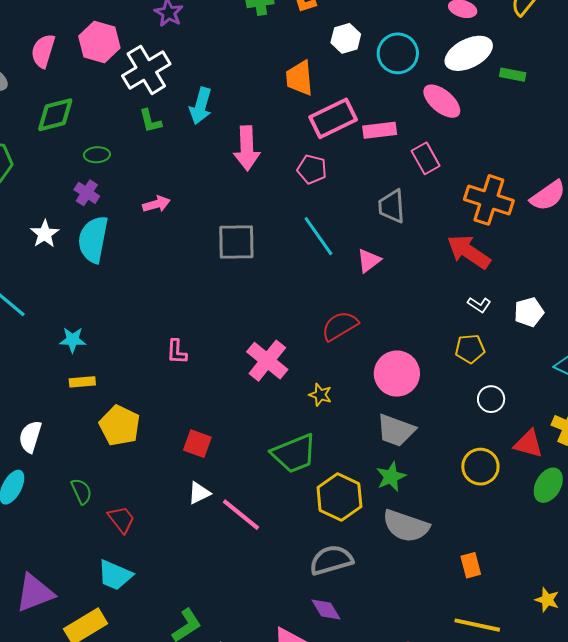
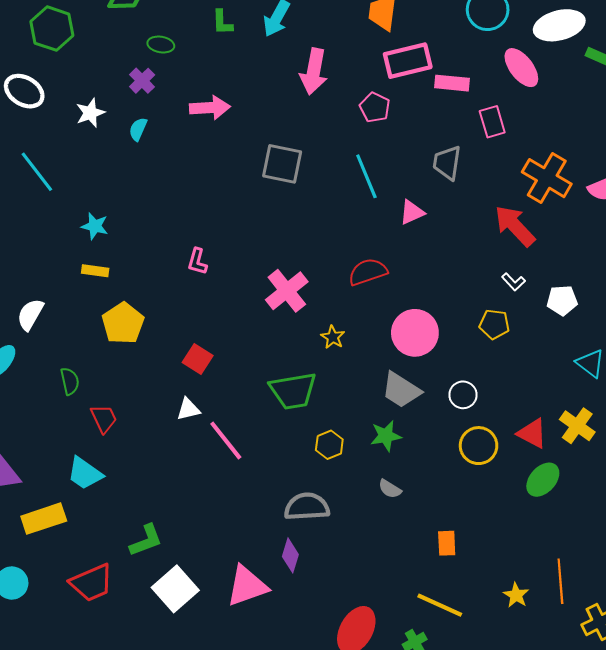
pink arrow: (156, 204) -> (210, 108), size x1.4
cyan semicircle: (93, 239) -> (138, 129), size x0.5
white circle: (491, 399) -> (463, 395), moved
yellow hexagon: (339, 497) -> (329, 445), size x0.6
gray semicircle: (406, 526) -> (390, 489), size x0.5
purple diamond: (326, 610) -> (290, 555), turned 36

